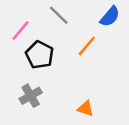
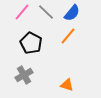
blue semicircle: (110, 16) -> (72, 13), moved
pink line: (20, 31) -> (22, 12), moved

